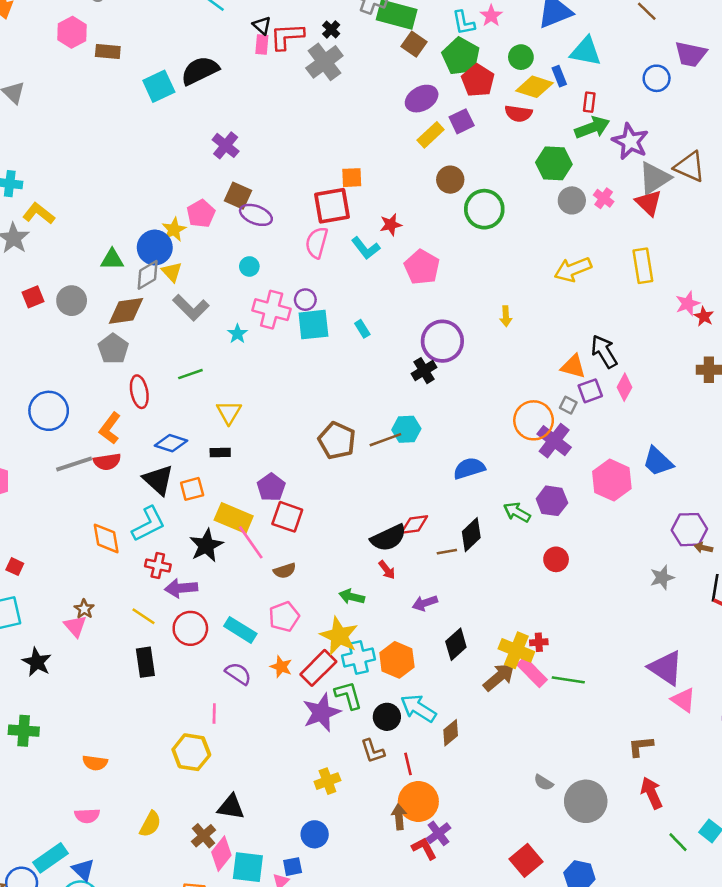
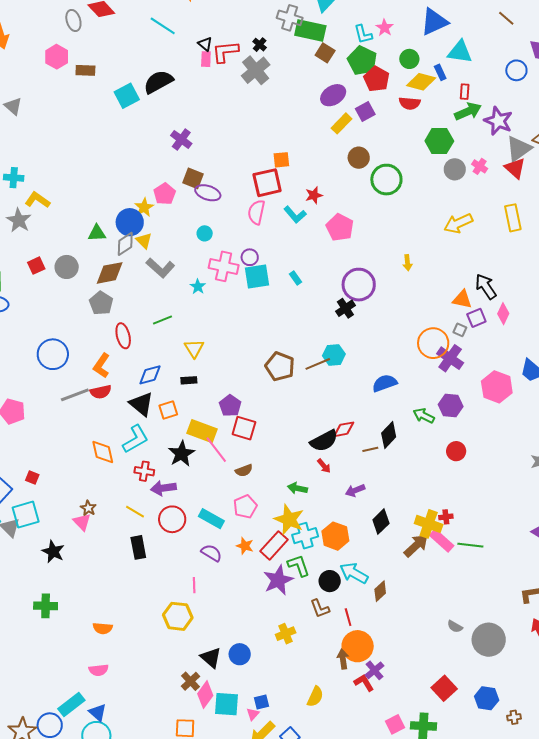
blue diamond: (171, 443) -> (150, 375), turned -30
black triangle: (231, 807) -> (211, 658), turned 35
yellow semicircle: (150, 824) -> (315, 697), moved
blue circle: (315, 834) -> (240, 654), moved

